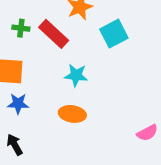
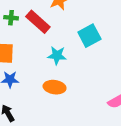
cyan square: (114, 34) -> (89, 36), moved

